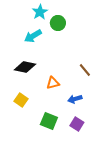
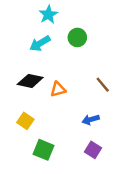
green circle: (58, 23) -> (77, 37), moved
orange triangle: (53, 83) -> (58, 89), moved
green square: (49, 121) -> (43, 150), moved

